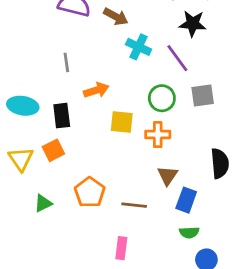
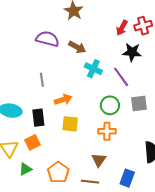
yellow square: (122, 122) -> (70, 124), moved
brown triangle: (167, 176) -> (99, 160), moved
green triangle: (43, 203) -> (25, 169), moved

